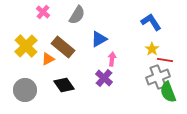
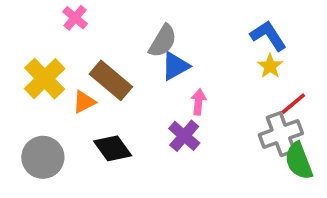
gray semicircle: (77, 15) -> (163, 41), moved
yellow star: (152, 49) -> (270, 66), moved
red line: (165, 60) -> (293, 104), turned -49

